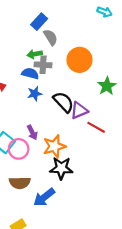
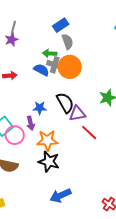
orange circle: (80, 60) -> (70, 67), moved
blue star: (35, 94) -> (40, 108), moved
blue arrow: (44, 197) -> (60, 196), moved

